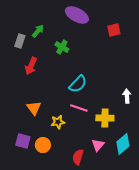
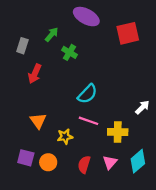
red square: (114, 30) -> (128, 33), size x1.5
green arrow: (38, 31) -> (52, 34), moved
white arrow: (127, 96) -> (142, 107), turned 48
red semicircle: (78, 157) -> (84, 164), moved

